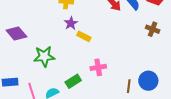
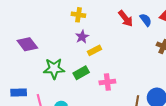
yellow rectangle: (84, 36) -> (94, 50), turned -56
green rectangle: (73, 81) -> (81, 73), moved

